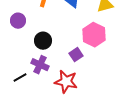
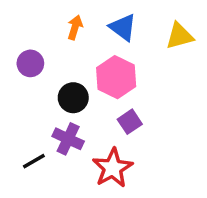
pink hexagon: (94, 35) -> (116, 77), moved
red star: (66, 82) -> (113, 168), turned 30

